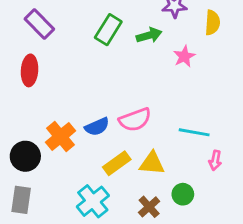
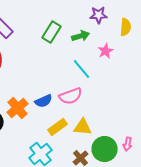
cyan line: (194, 132) -> (82, 69), moved, turned 40
pink arrow: (215, 160) -> (128, 144), moved
green circle: (183, 194) -> (105, 149), size x1.6

